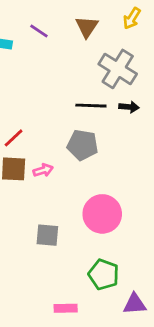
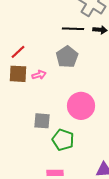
gray pentagon: (83, 145) -> (67, 57), turned 30
green pentagon: (104, 274) -> (63, 140), moved

